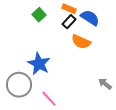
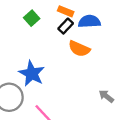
blue semicircle: (90, 18) -> (89, 21), turned -36

